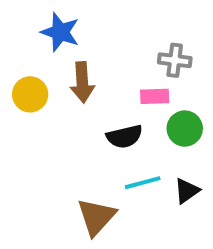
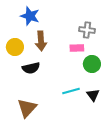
black semicircle: (124, 137) -> (31, 68), moved
black triangle: (187, 191) -> (93, 95), turned -32
brown triangle: (96, 217) -> (27, 108), moved

